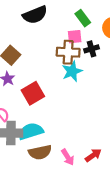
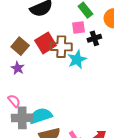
brown cross: (68, 52) -> (61, 47), moved
red square: (33, 93) -> (46, 43), moved

